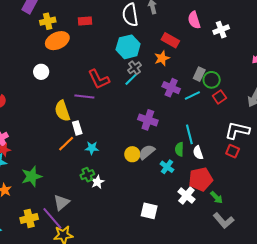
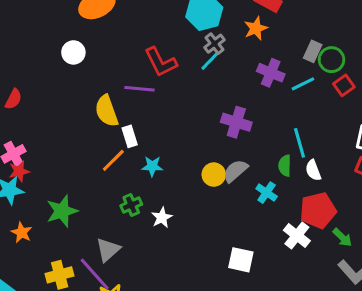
green cross: (87, 175) -> (131, 205), moved

